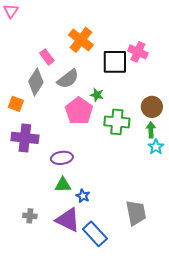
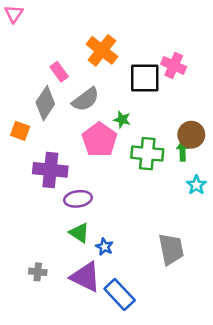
green arrow: (151, 130) -> (182, 151), moved
purple cross: (25, 138) -> (50, 170), moved
green triangle: (63, 185) -> (79, 233), turned 36
gray trapezoid: (136, 213) -> (171, 249), moved

